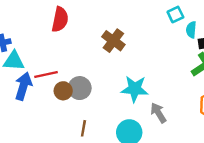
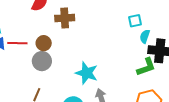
brown cross: (113, 41) -> (65, 18), moved, turned 36
brown circle: (63, 91) -> (44, 43), moved

